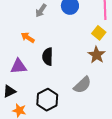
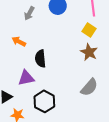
purple triangle: (19, 66) -> (26, 78), moved
gray semicircle: (82, 85) -> (89, 87), moved

